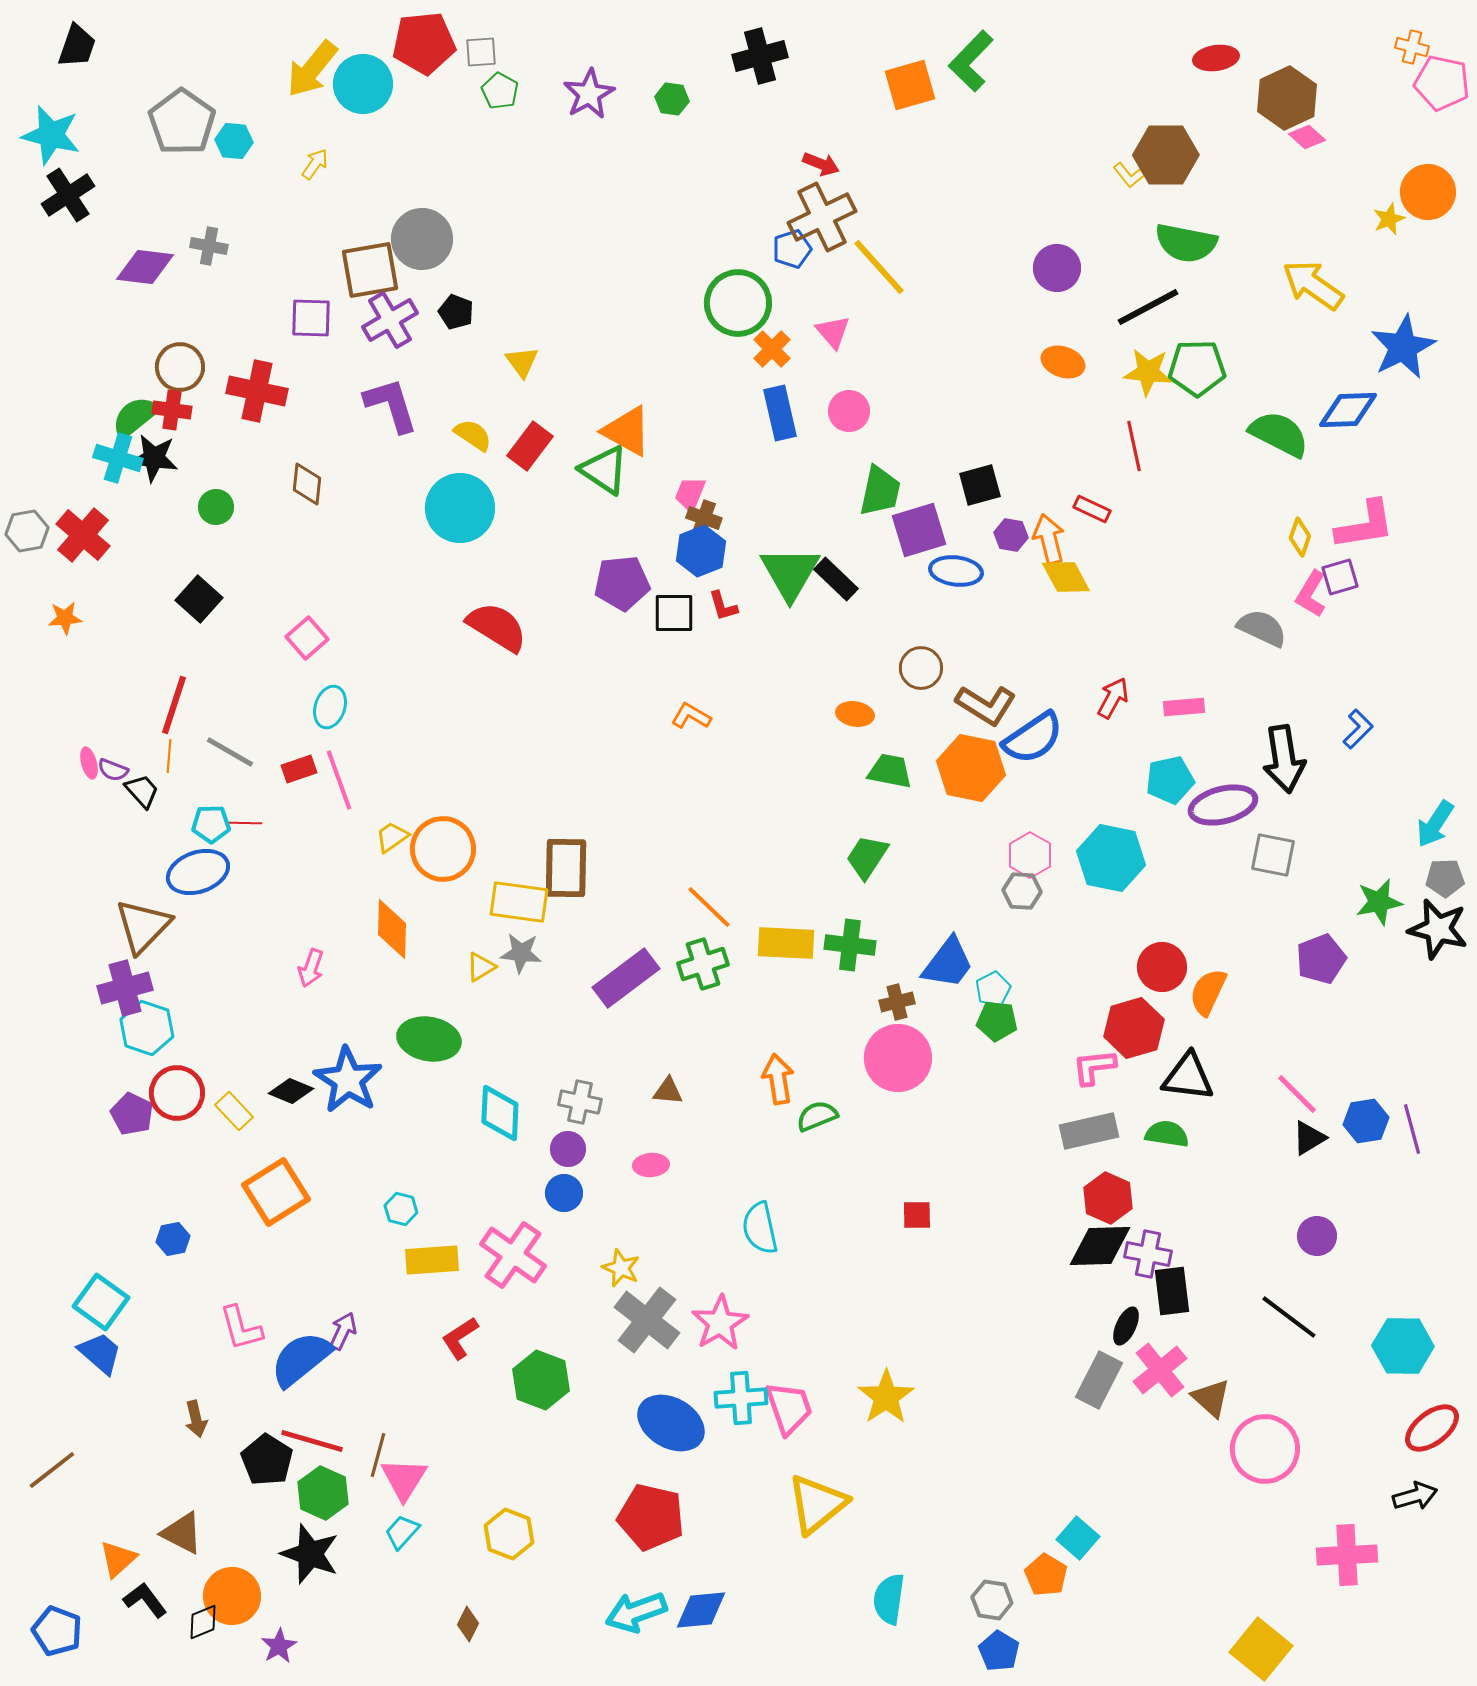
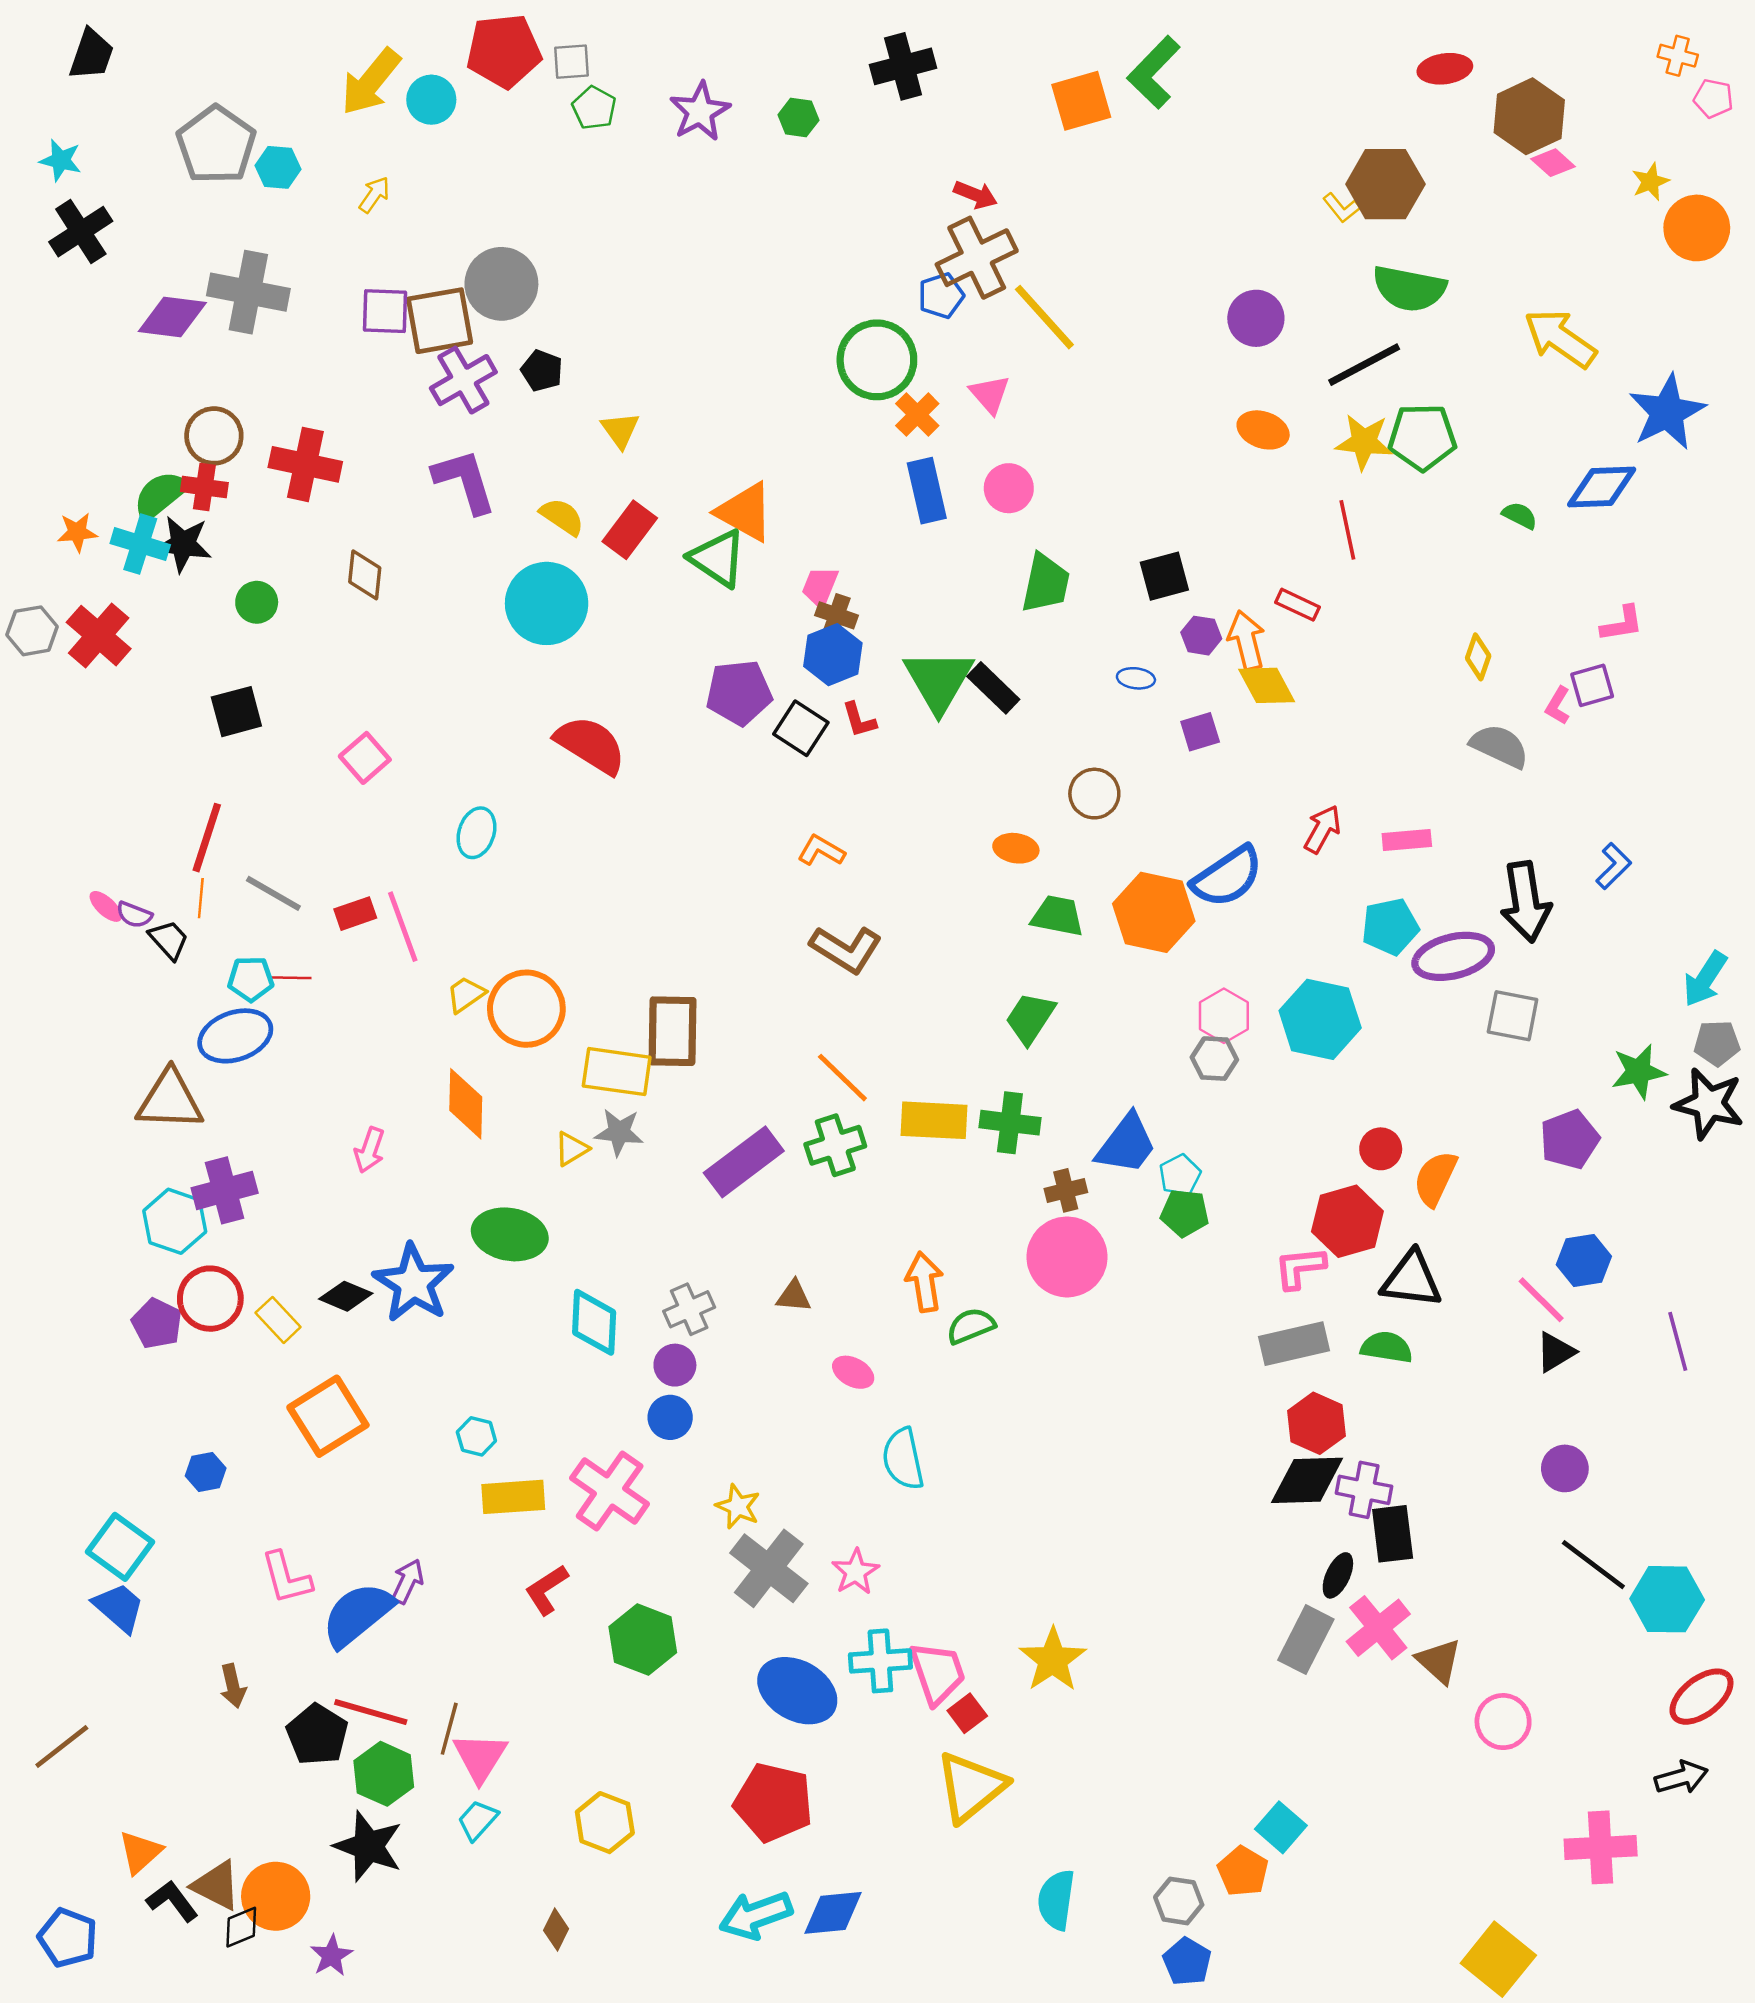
pink pentagon: (1442, 83) -> (1713, 98), size x0.6
cyan circle: (363, 84) -> (431, 100), size x0.7
cyan star: (51, 135) -> (61, 160), size x0.6
yellow star: (1389, 219) -> (1650, 182), moved
gray cross: (209, 246) -> (248, 292), size x1.8
purple square: (311, 318) -> (385, 311), moved
green semicircle: (1279, 434) -> (1520, 516), size x0.5
pink L-shape: (1365, 525) -> (1622, 624), size x0.6
purple square: (919, 530) -> (1200, 732), moved, size x0.6
yellow diamond: (1300, 537) -> (1478, 657), moved
blue ellipse: (956, 571) -> (1136, 678), size x0.6
pink L-shape: (1311, 594) -> (1558, 706), size x0.7
black square: (199, 599) -> (236, 712), turned 33
black square: (674, 613) -> (801, 728), turned 33
orange star: (65, 618) -> (77, 532), moved
brown L-shape: (986, 705) -> (846, 949), moved
cyan ellipse: (330, 707) -> (476, 833), moved
pink ellipse: (89, 763) -> (106, 906), turned -32
brown triangle: (143, 926) -> (170, 1100), turned 48
red circle: (1162, 967) -> (1381, 1149), size x0.7
purple cross: (125, 988) -> (225, 1190), moved
gray cross: (580, 1102) -> (689, 1309), turned -36
blue hexagon: (1366, 1121) -> (1584, 1261), moved
pink ellipse: (651, 1165) -> (853, 1372), moved, turned 32
red square: (917, 1215) -> (967, 1713), moved, turned -36
black line: (1289, 1317) -> (1593, 1565), moved
pink star: (720, 1323) -> (856, 1572), size x0.7
pink circle: (1265, 1449) -> (1503, 1722), size x0.7
brown triangle: (182, 1533) -> (216, 1886), moved

